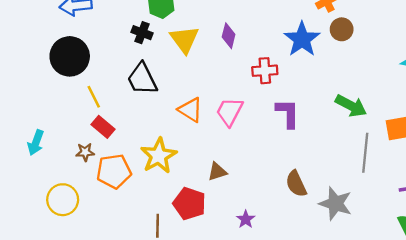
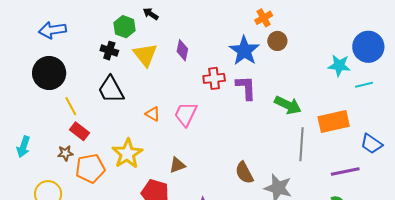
orange triangle: (191, 110) -> (153, 114), size x0.7
purple L-shape: (288, 113) -> (246, 88), moved

